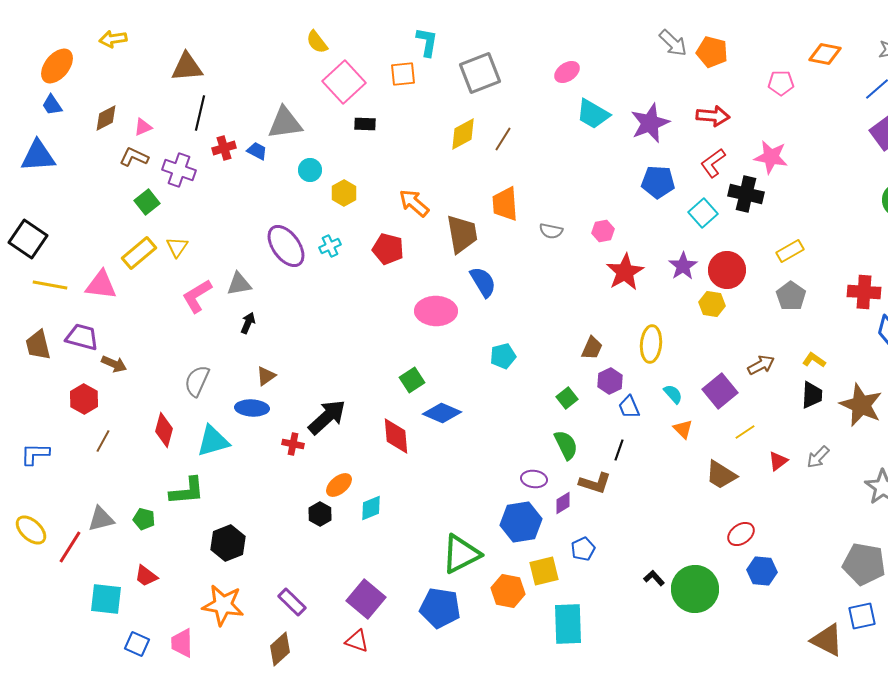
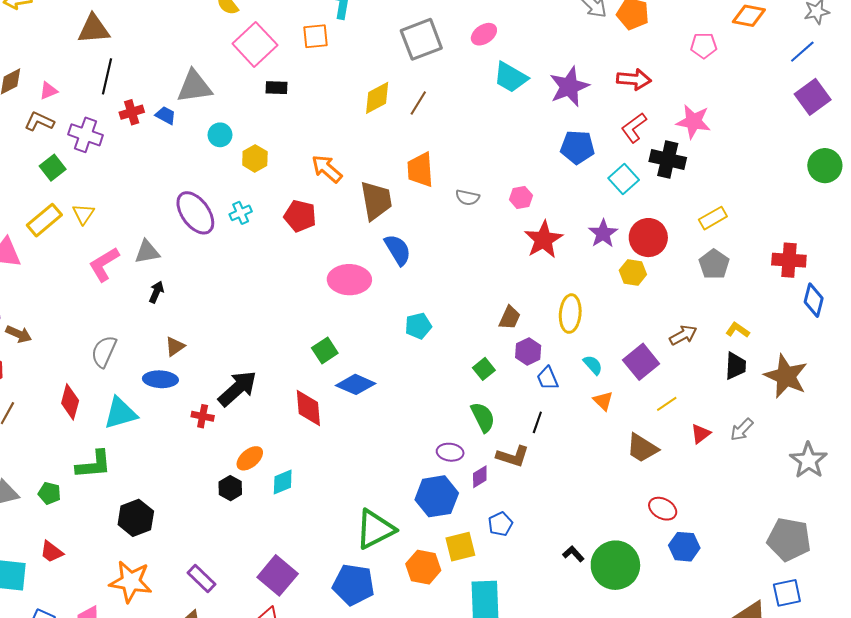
gray square: (480, 73) -> (421, 39), moved
red ellipse: (741, 534) -> (663, 509), turned 64

